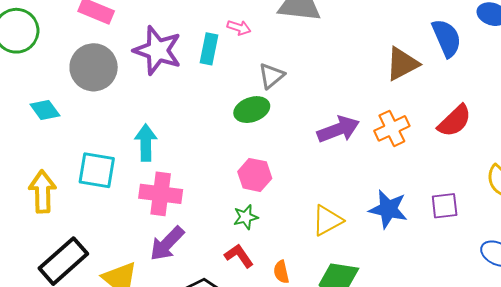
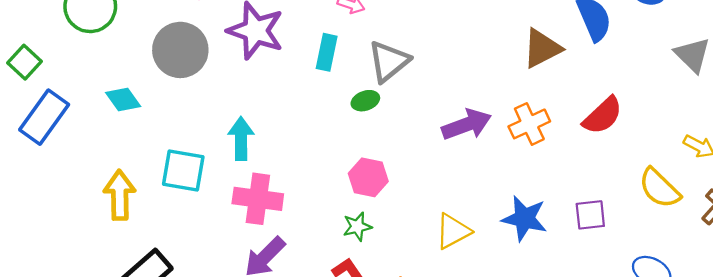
cyan rectangle: (209, 49) -> (327, 52), moved
gray triangle: (271, 76) -> (389, 61), size x1.4
green ellipse: (252, 110) -> (365, 101), size x0.7

